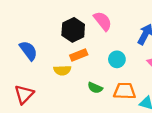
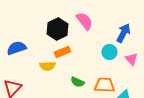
blue semicircle: (28, 51) -> (16, 48), turned -72
cyan circle: (117, 59) -> (109, 52), moved

